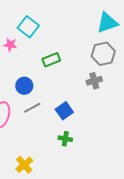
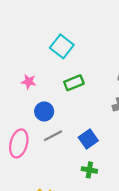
cyan square: (28, 27) -> (62, 46), moved
pink star: (10, 45) -> (29, 82), moved

